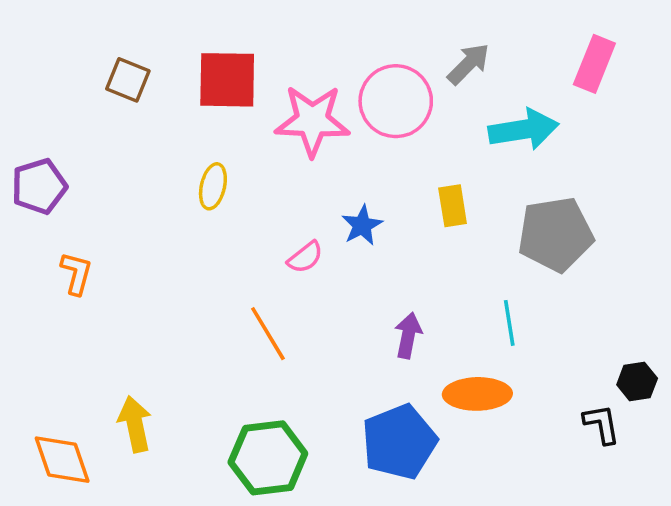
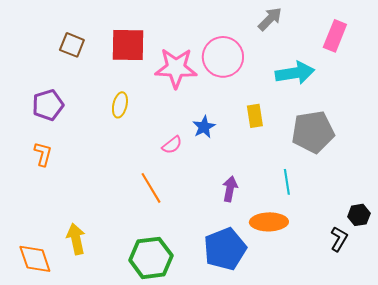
gray arrow: (468, 64) -> (270, 19), moved
purple pentagon: (39, 186) -> (48, 105), moved
black L-shape: (602, 424) -> (339, 239), turned 40

